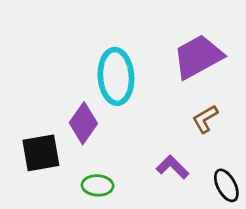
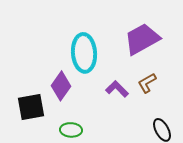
purple L-shape: (173, 167) -> (117, 89), moved

